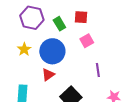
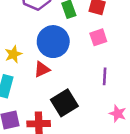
yellow star: (24, 49) -> (13, 54), moved

